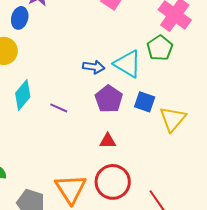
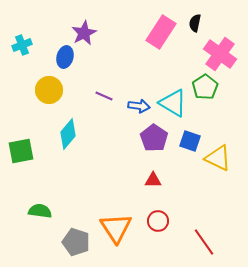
purple line: (59, 108) -> (104, 96), moved
yellow triangle: (173, 119) -> (218, 158), turned -44
red circle: (113, 182) -> (158, 221), size x0.6

